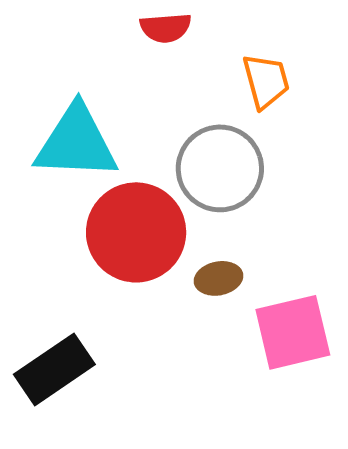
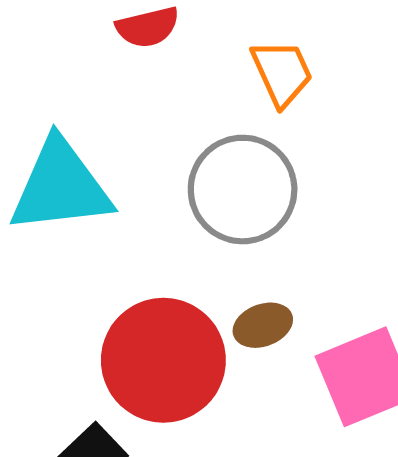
red circle: (136, 232) -> (163, 360), moved

